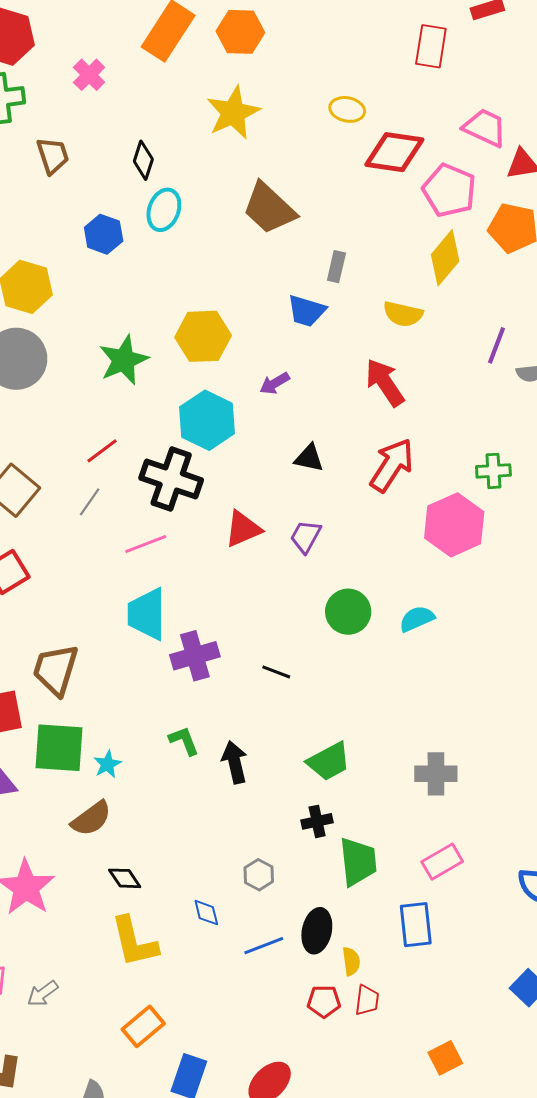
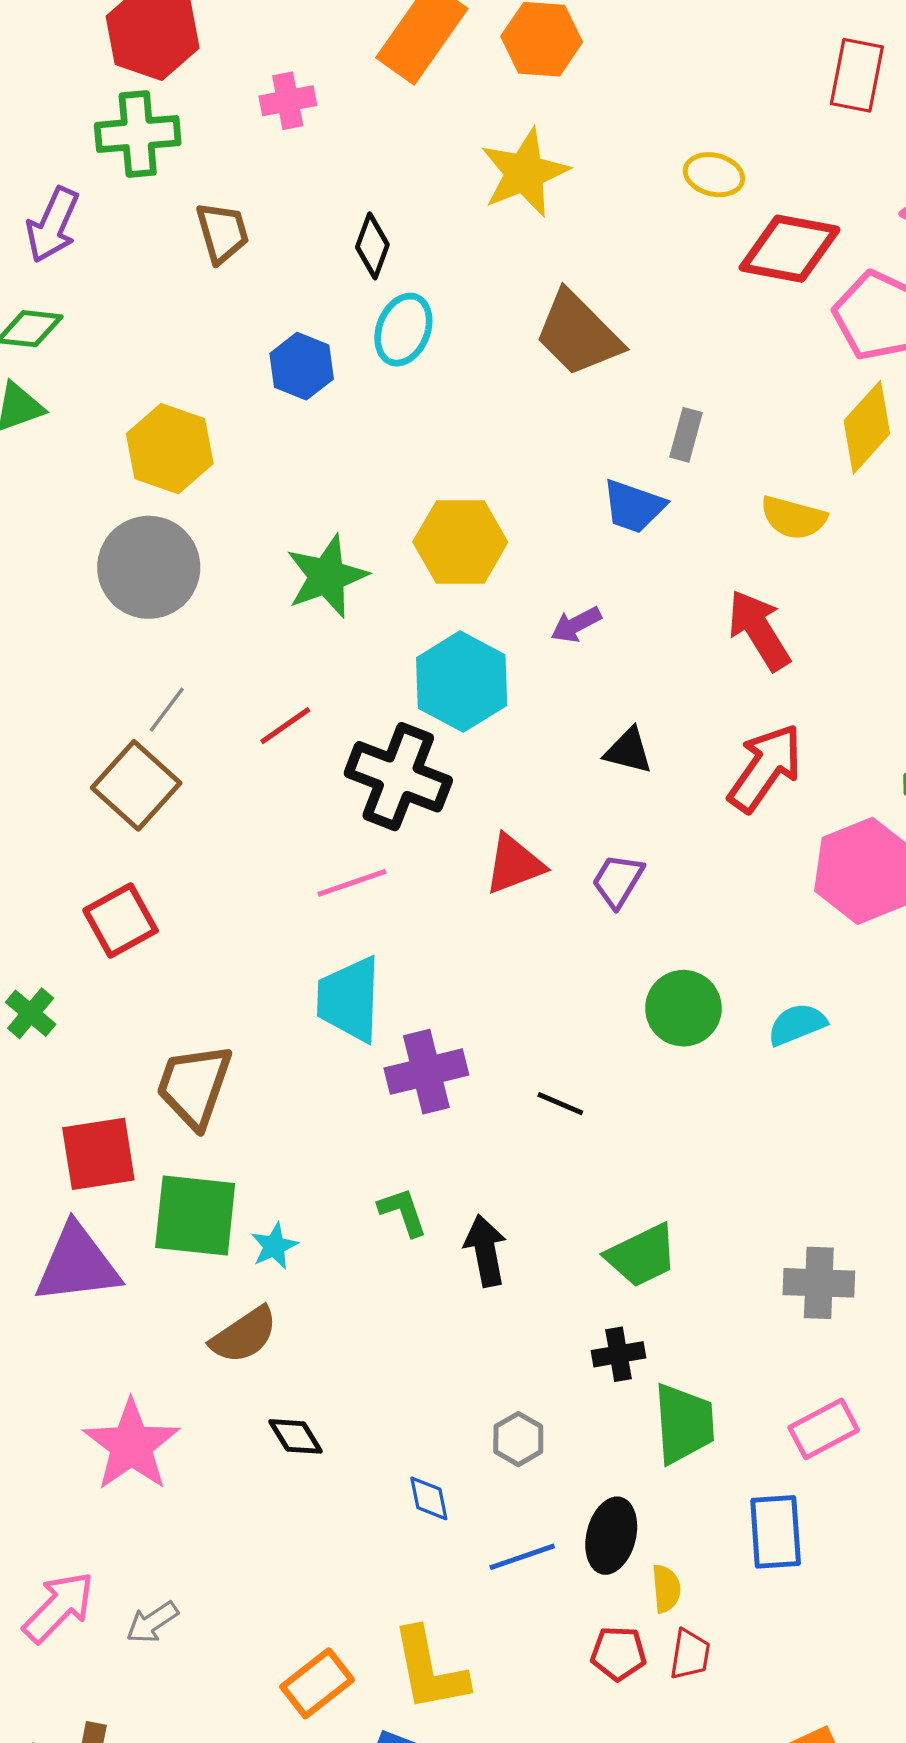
pink cross: (89, 75) -> (288, 101), turned 32
gray line: (90, 502) -> (167, 710), moved
yellow L-shape: (134, 942) -> (430, 1670), moved

